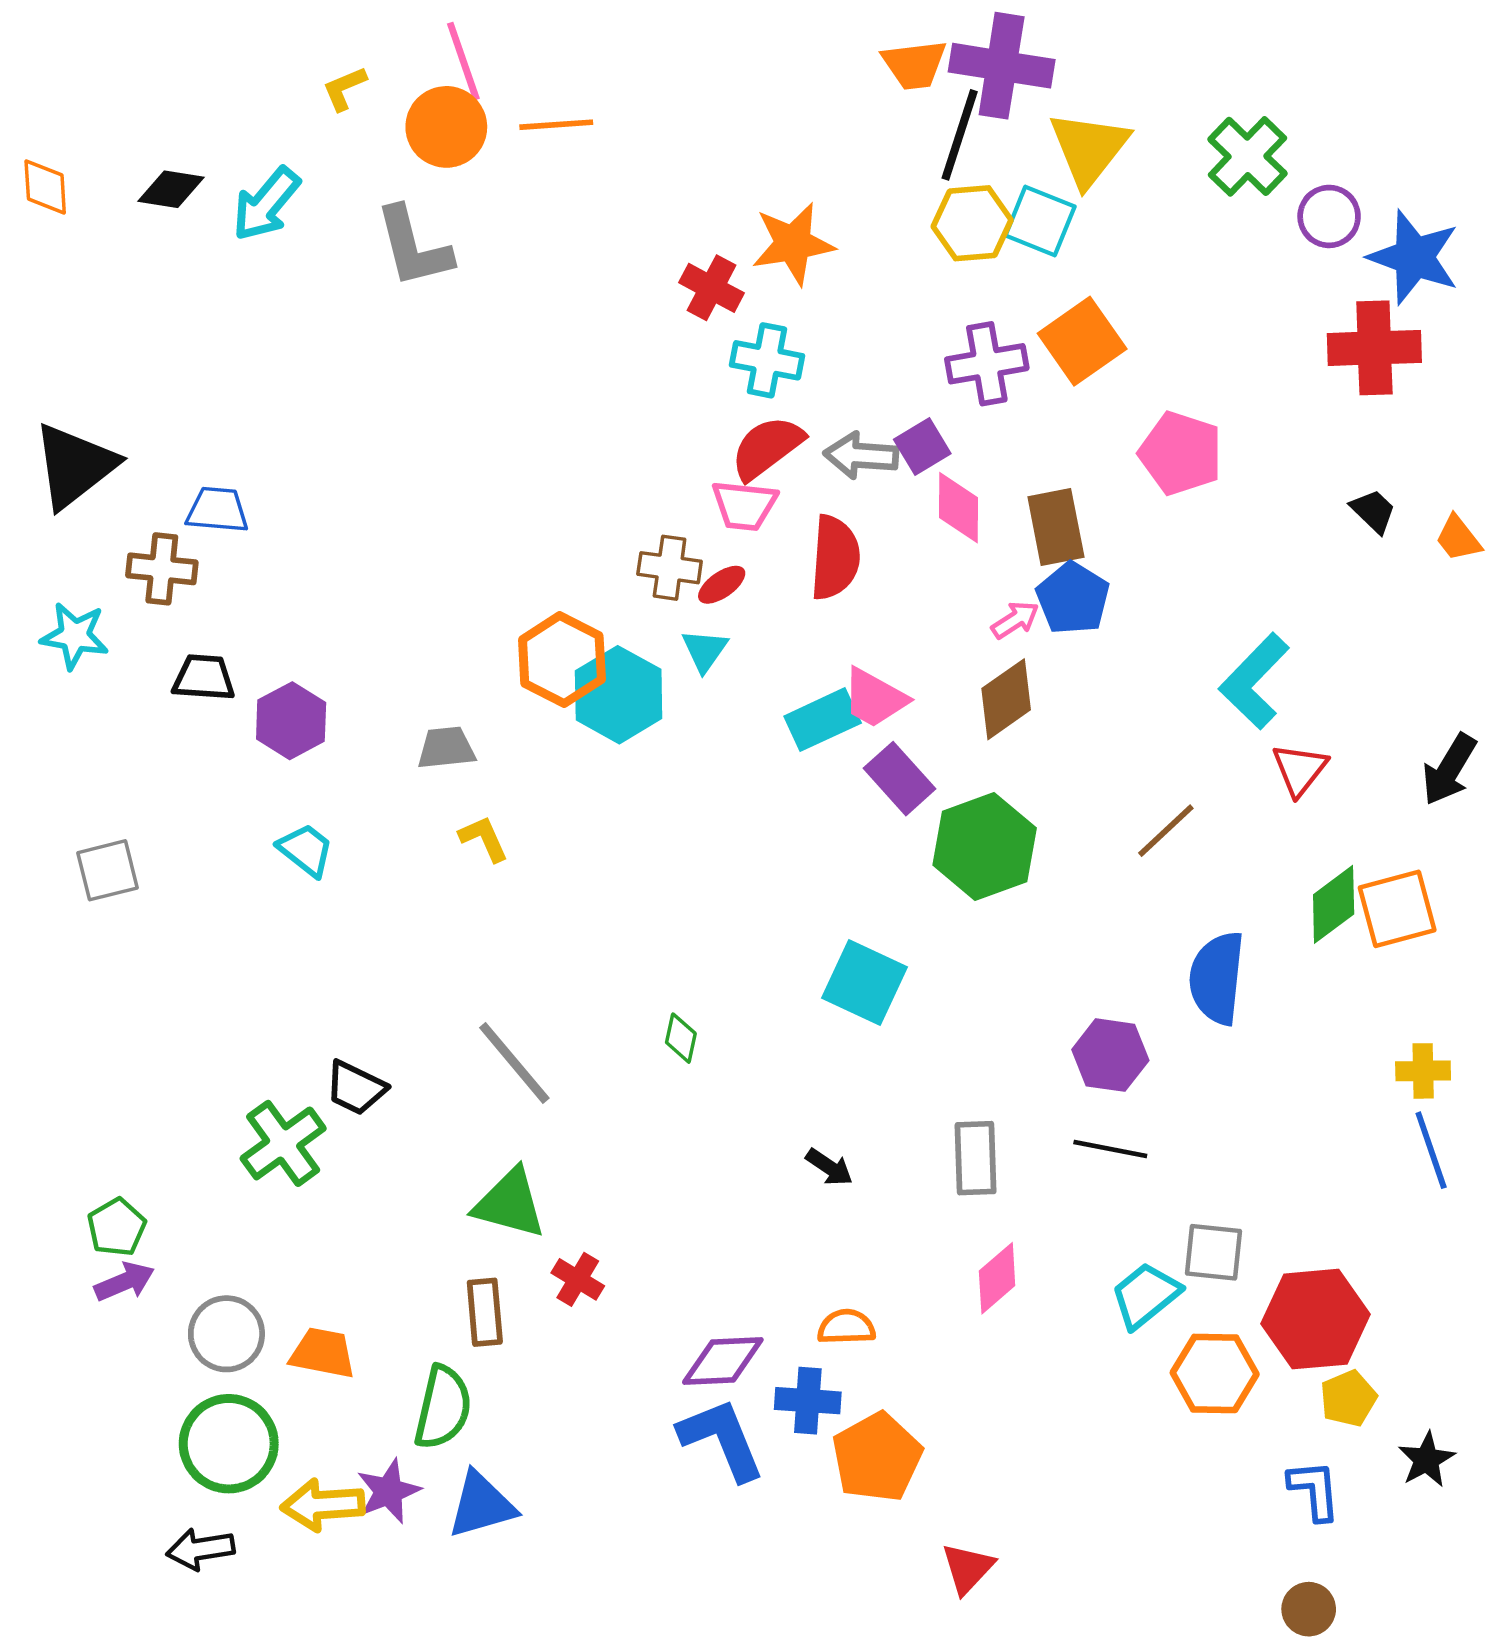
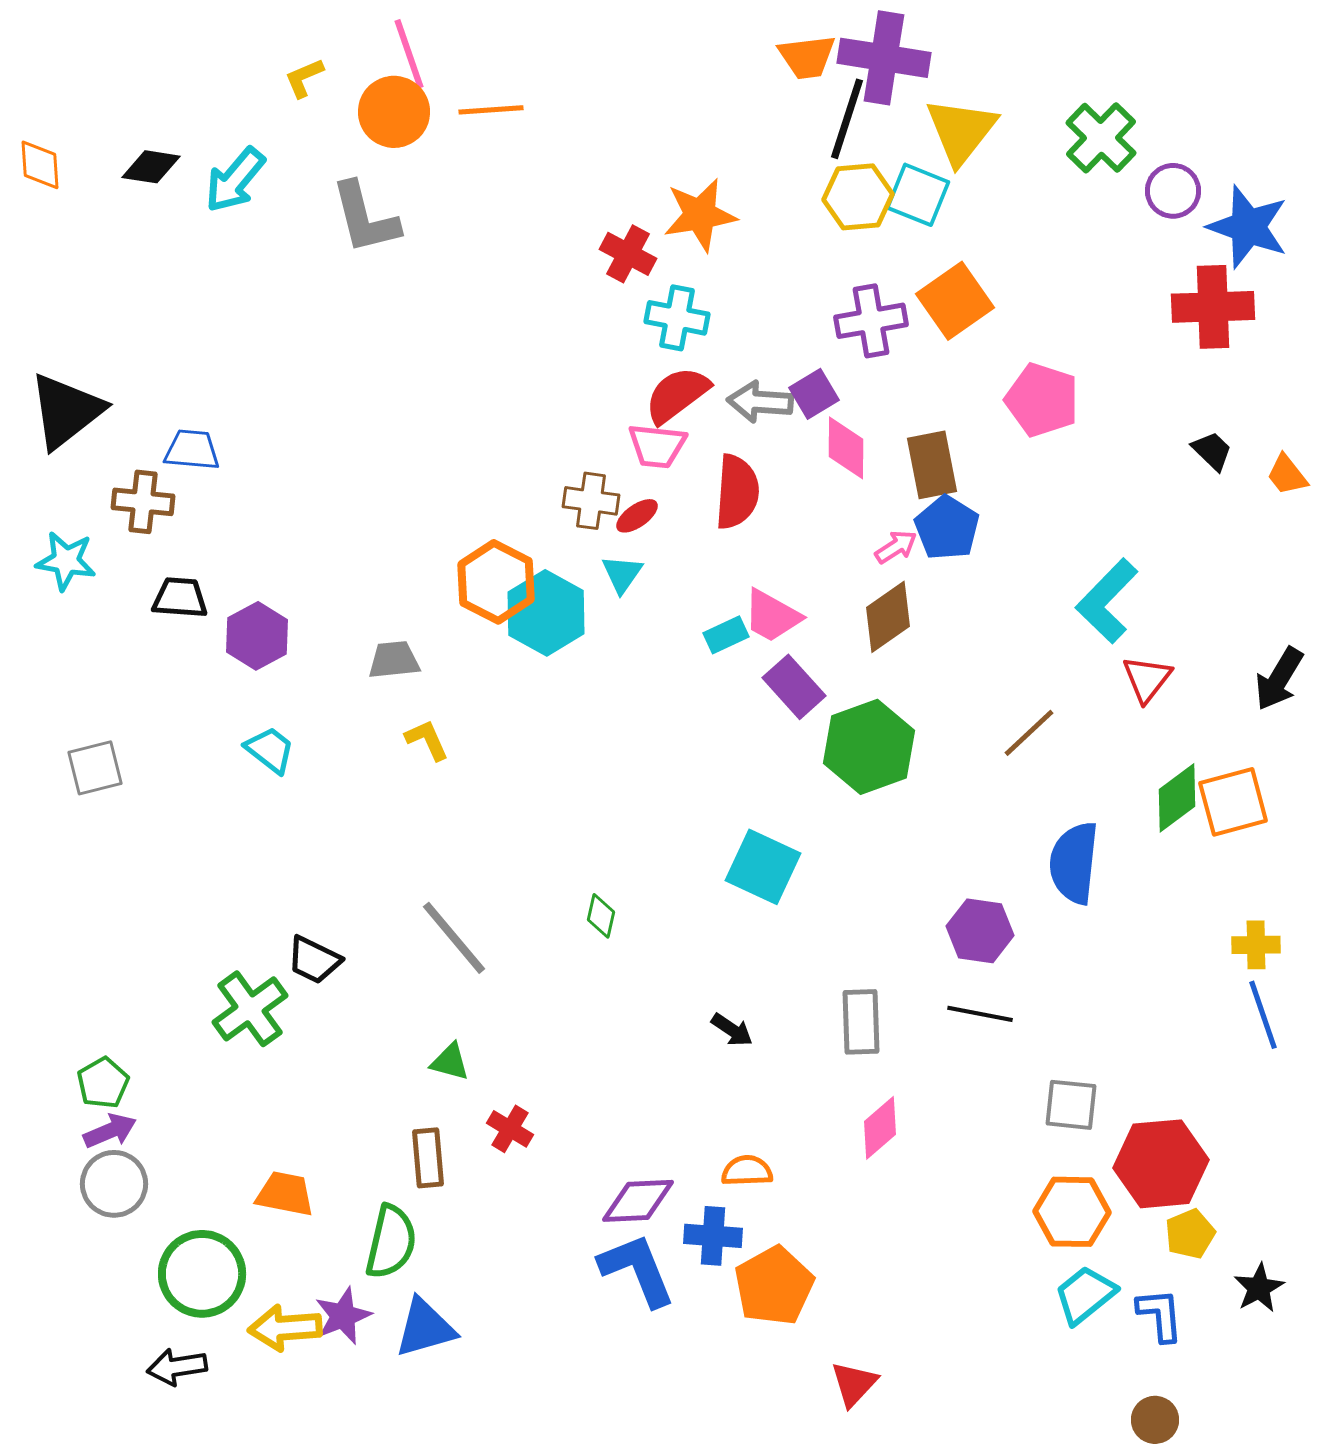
cyan rectangle: (823, 720) -> (726, 635), size x0.7
green triangle: (510, 1203) -> (450, 1062), size x0.6
cyan trapezoid: (1145, 1295) -> (1085, 1295), moved
gray circle: (226, 1334) -> (114, 1184), moved

